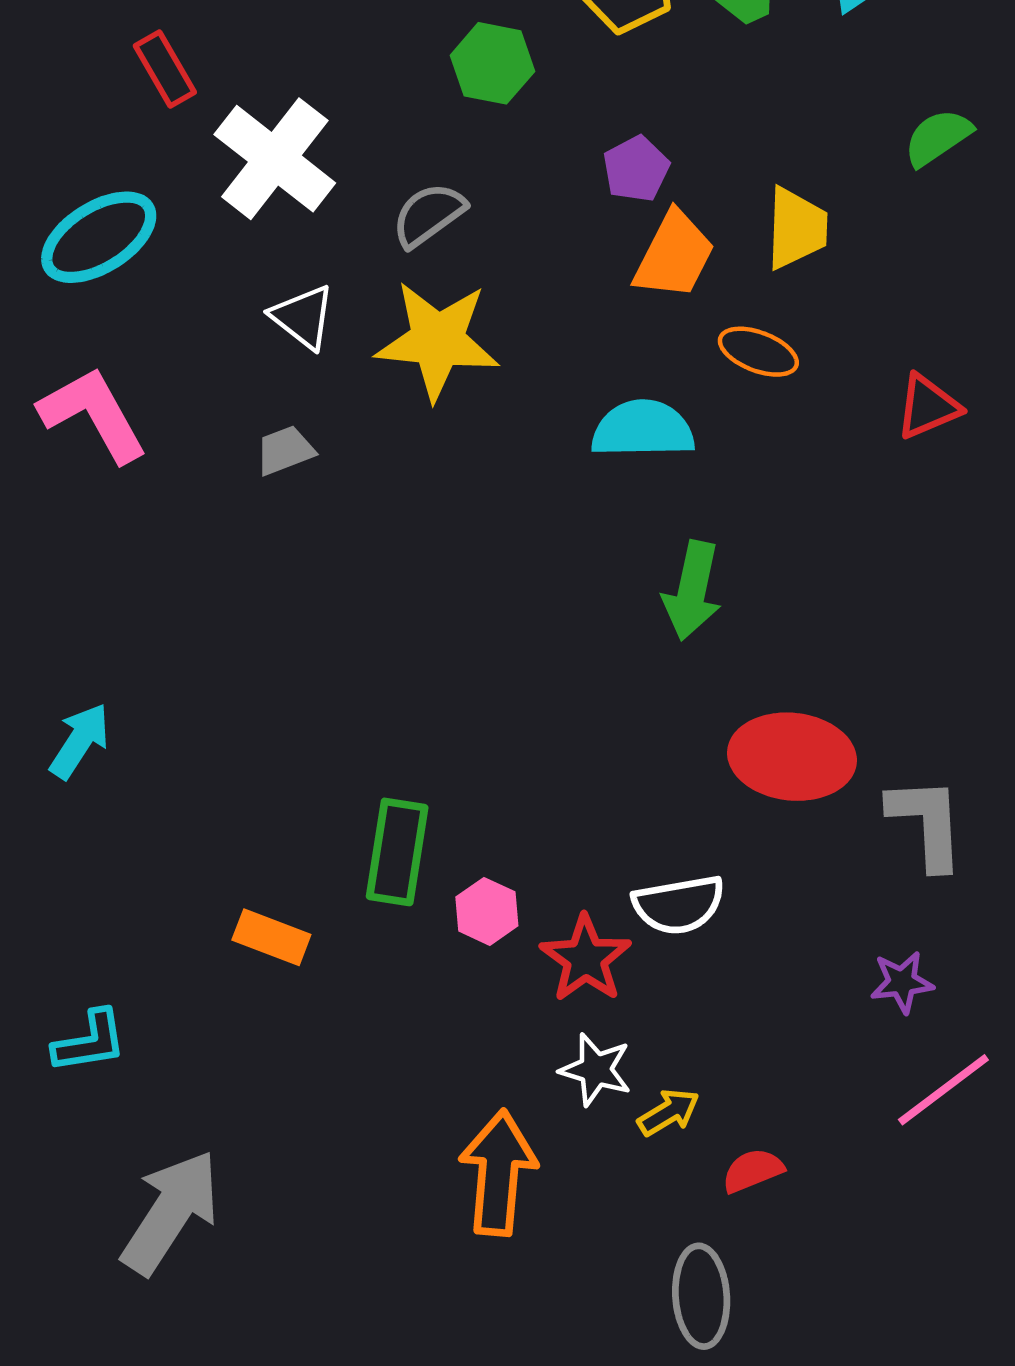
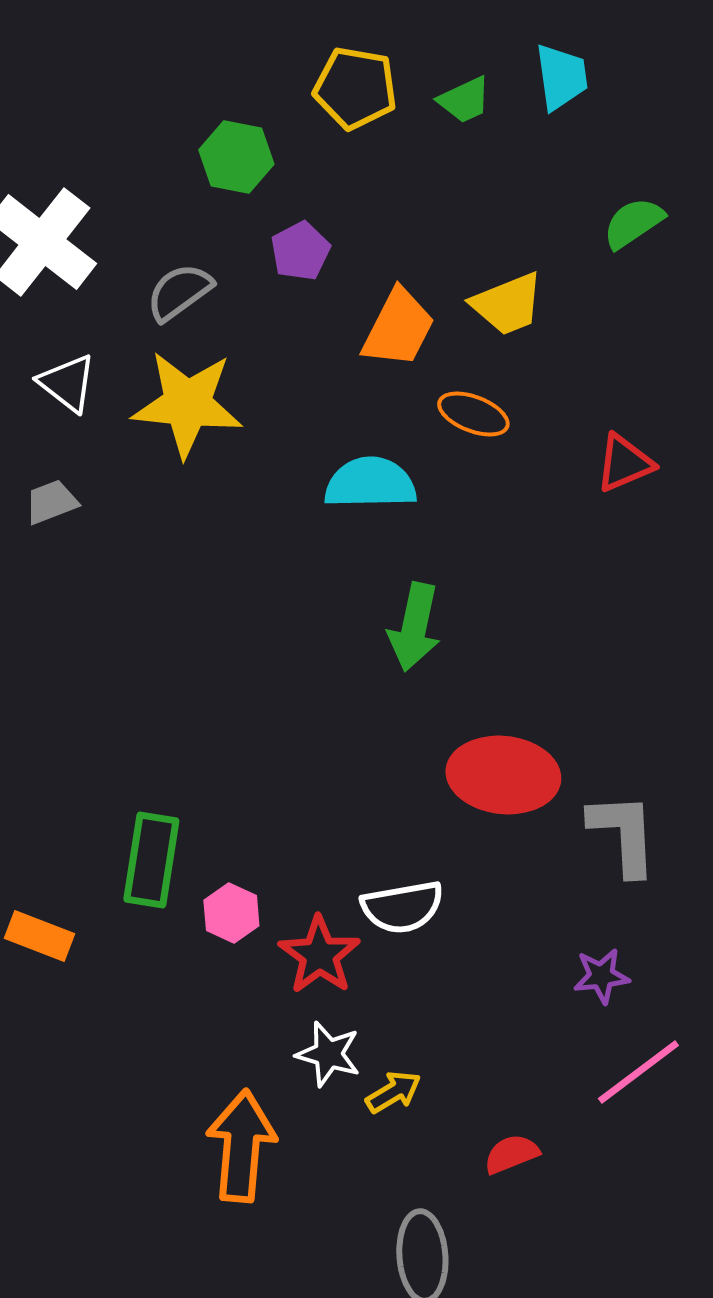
purple pentagon: (636, 169) -> (300, 251), moved
yellow trapezoid: (796, 228) -> (507, 304), turned 66
red semicircle: (753, 1171) -> (511, 1154), moved

